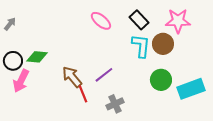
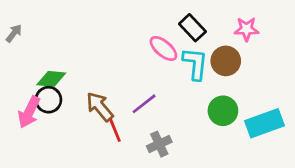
pink ellipse: (101, 21) -> (163, 48), moved
pink star: (178, 21) -> (246, 29), size x0.7
black circle: (13, 61) -> (48, 100), moved

